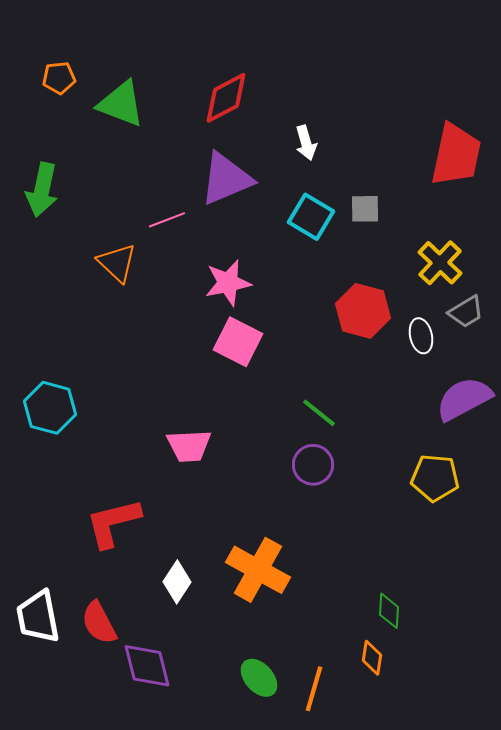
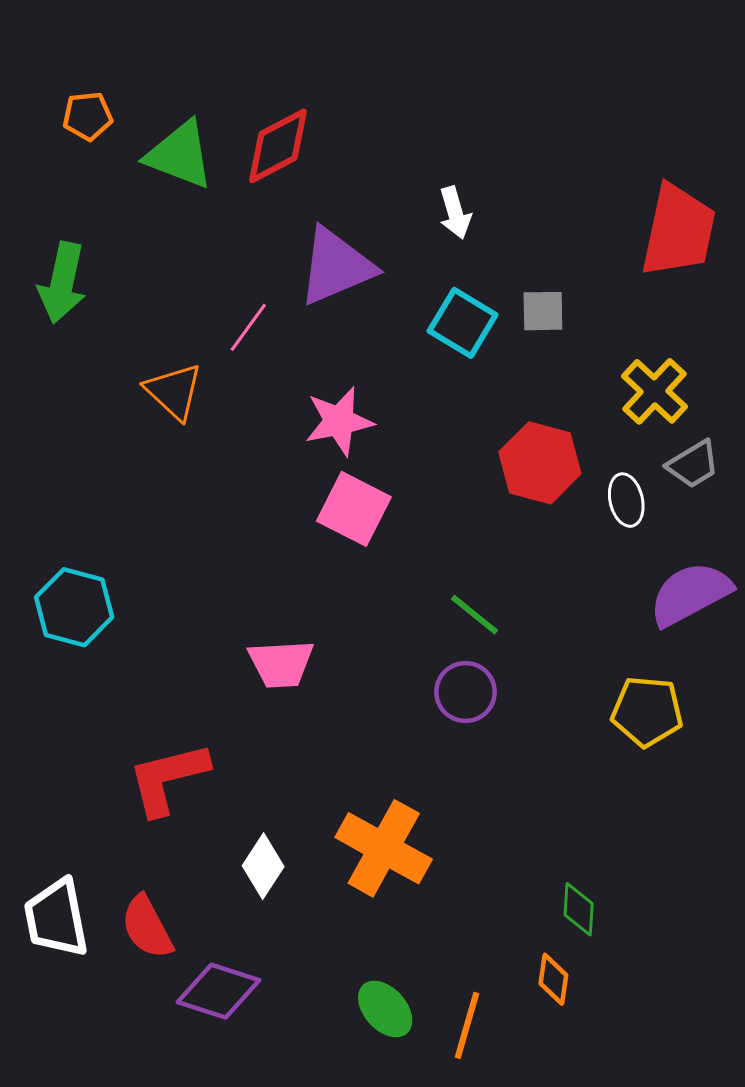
red diamond: (226, 98) -> (278, 146), moved
pink line: (167, 220) -> (248, 327), turned -33
purple diamond: (147, 666) -> (218, 991), turned -58

